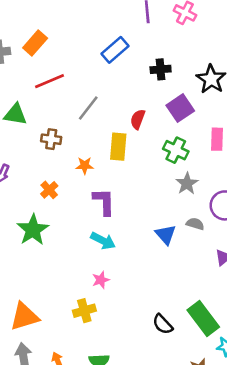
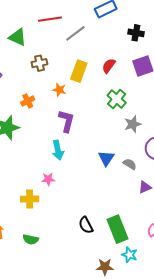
gray line: (88, 108) -> (75, 33), moved
brown cross: (51, 139) -> (39, 63), turned -35
yellow rectangle: (118, 147) -> (79, 71), moved
green cross: (176, 150) -> (117, 99), moved
gray semicircle: (195, 224) -> (130, 164), moved
cyan arrow: (103, 241) -> (58, 150), turned 36

